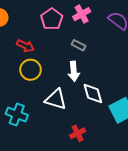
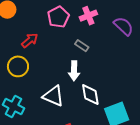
red arrow: (25, 46) -> (30, 40), turned -72
yellow circle: (31, 70) -> (18, 66), moved

